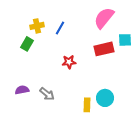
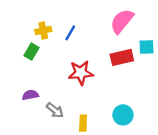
red star: (69, 62) -> (81, 73), size x1.5
purple semicircle: (22, 90) -> (30, 95), moved
yellow rectangle: (87, 105) -> (83, 123), moved

